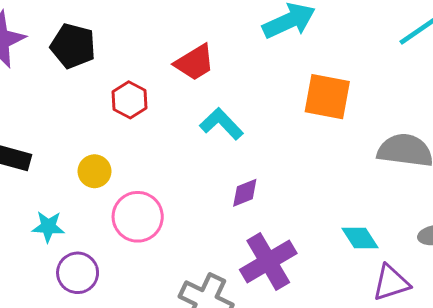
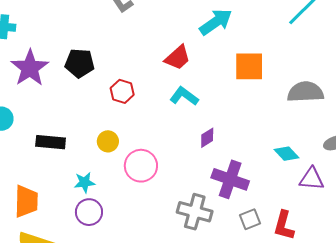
red trapezoid: (195, 62) -> (178, 58), moved
purple cross: (268, 262) -> (230, 179), turned -30
purple circle: (78, 273) -> (89, 212), moved
purple triangle: (391, 283) -> (312, 179), turned 32

